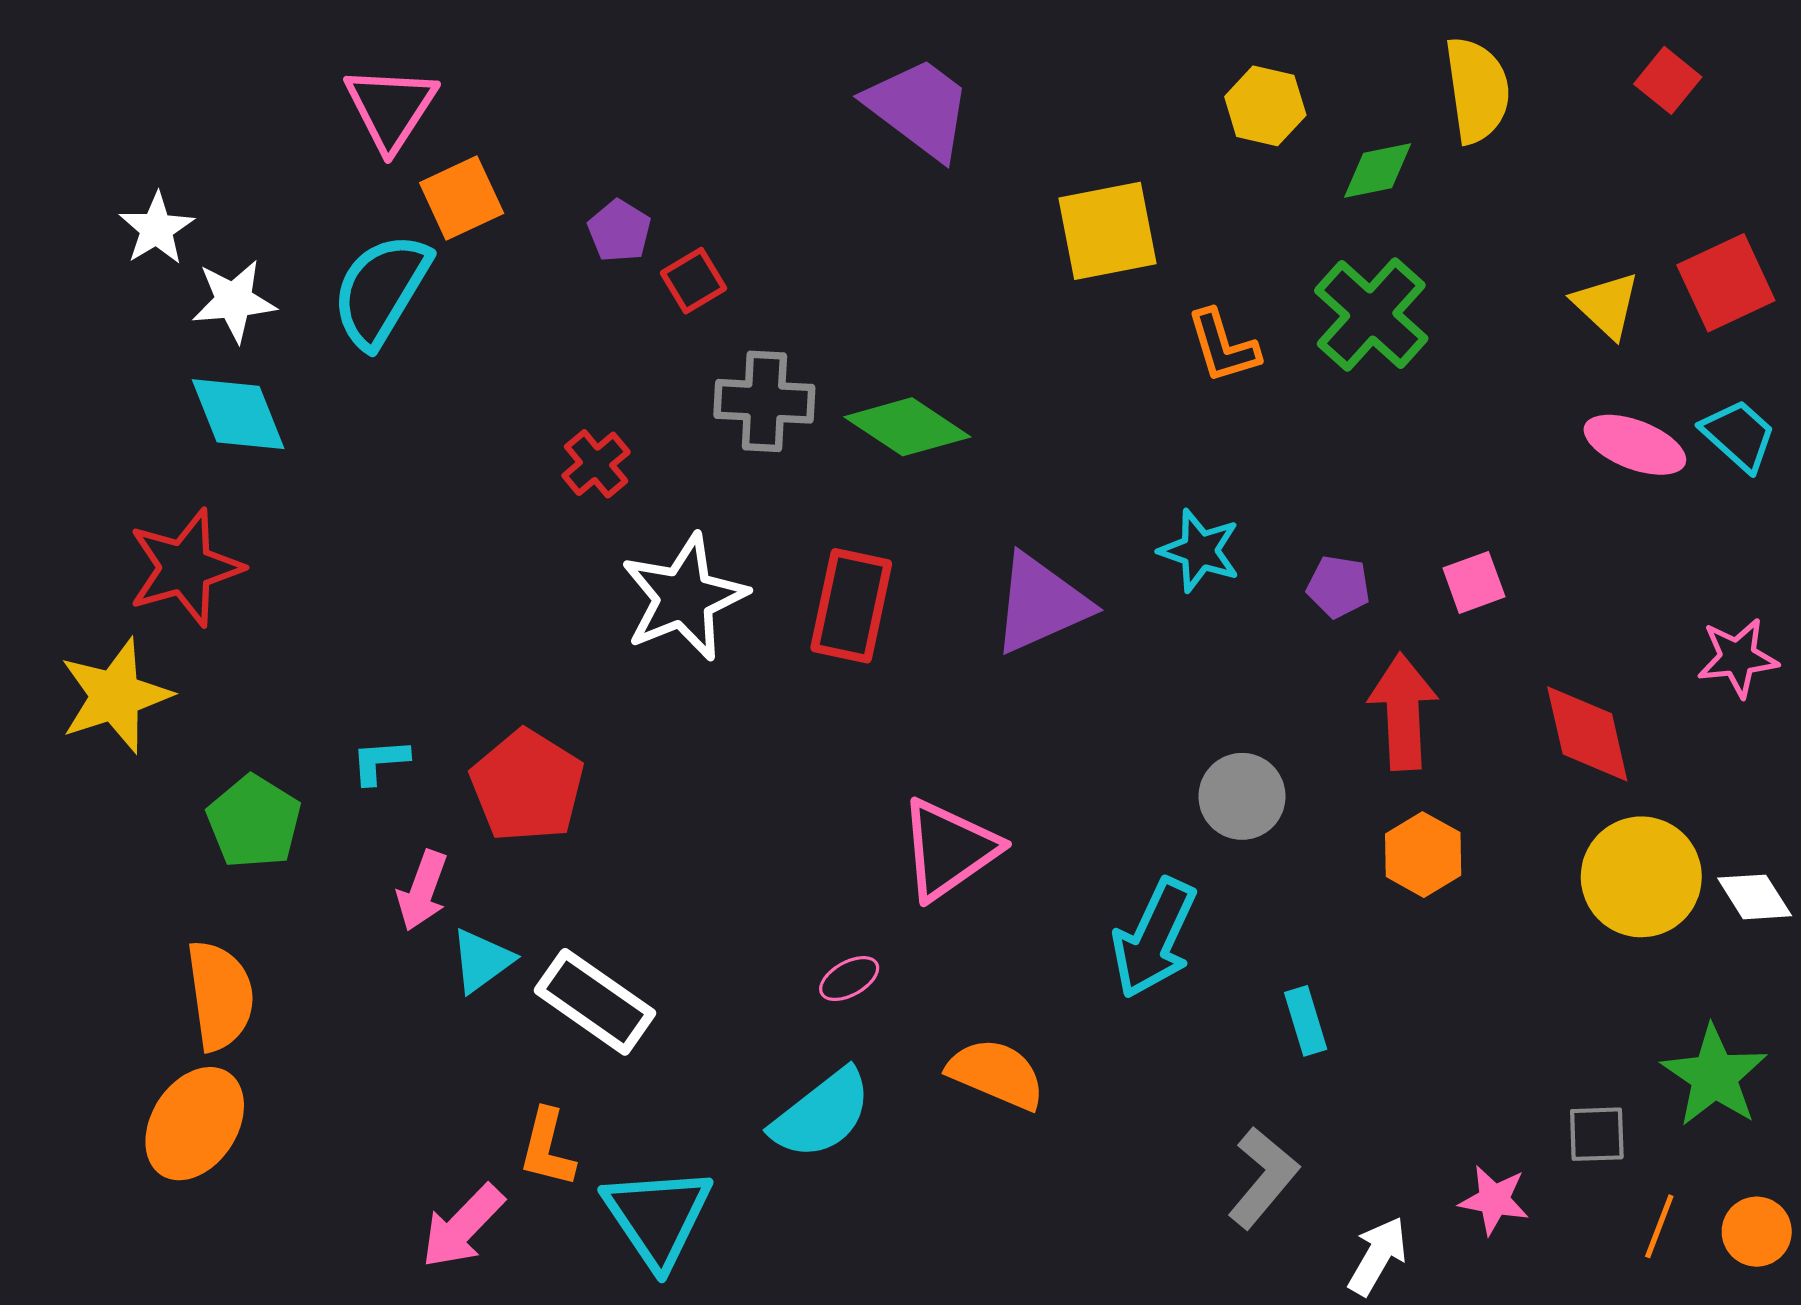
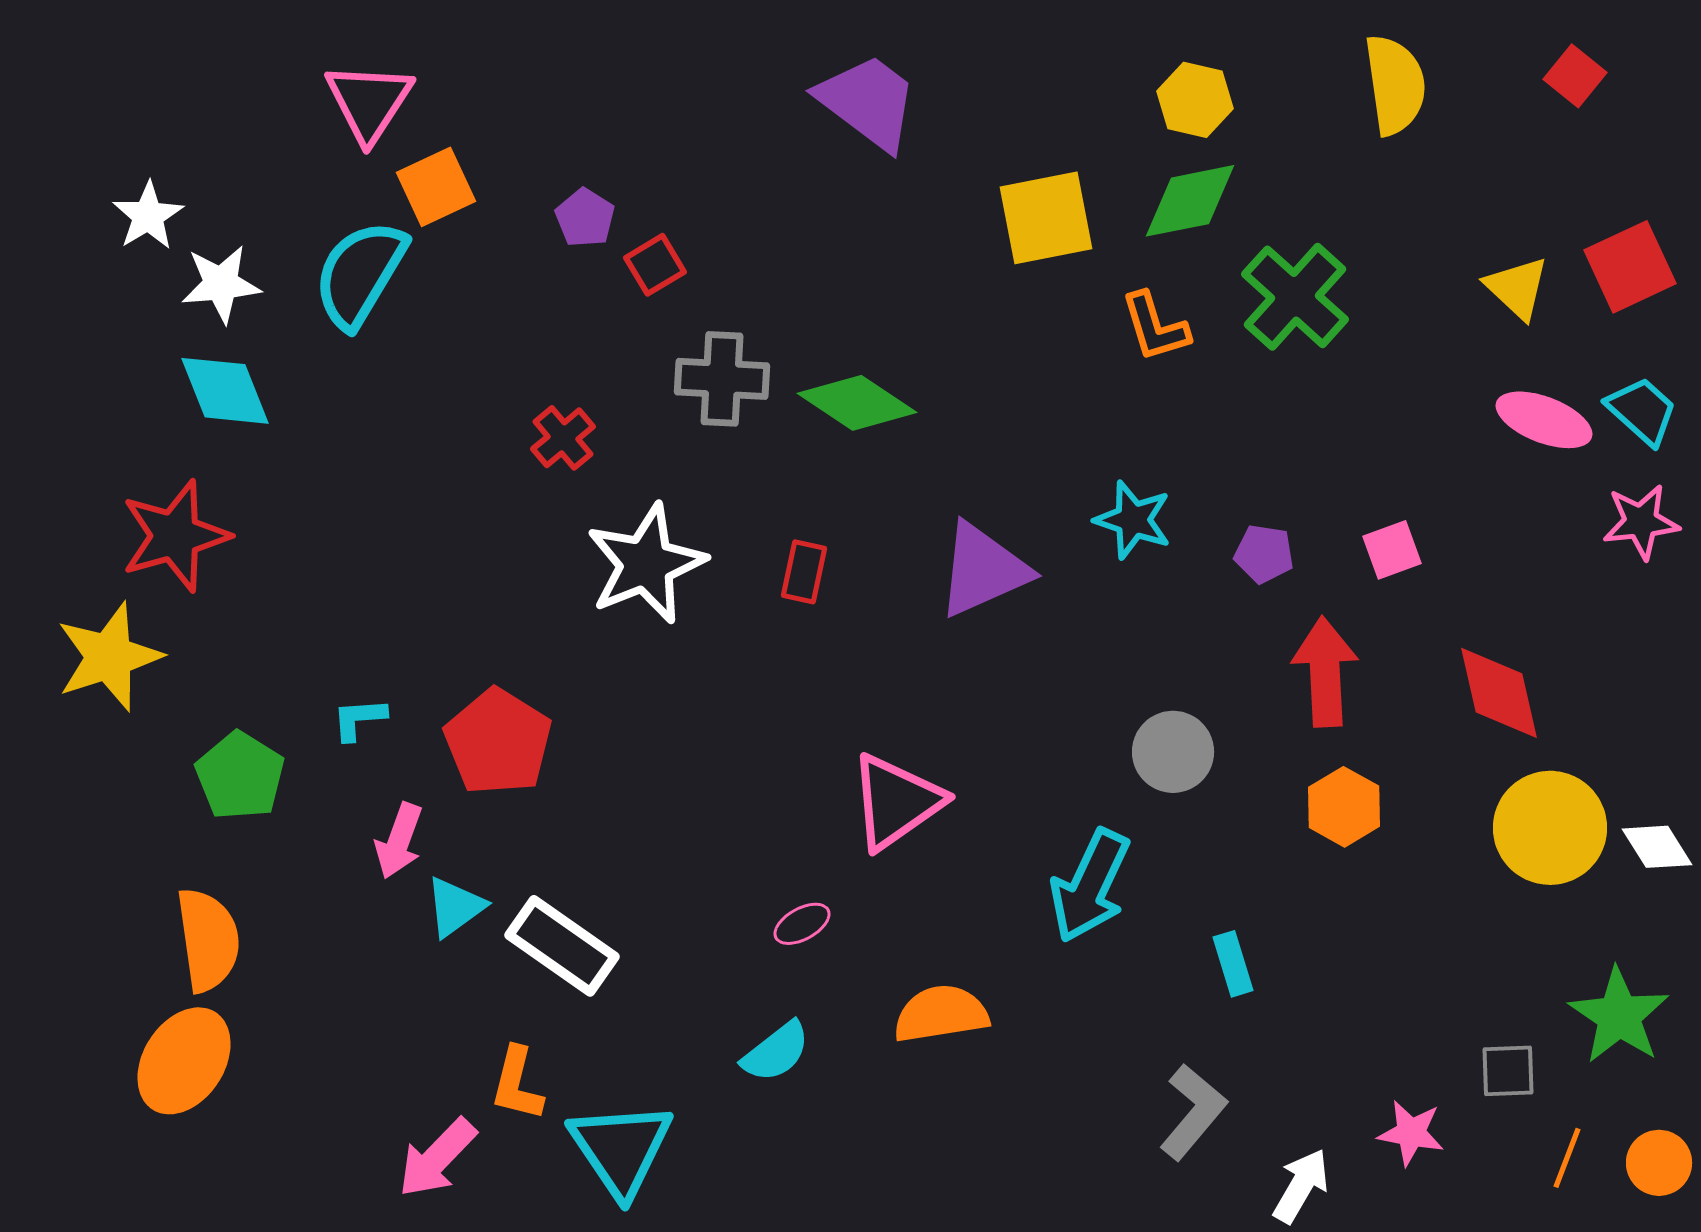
green diamond: (1378, 170) -> (1190, 201), moved, size x1.4
red rectangle: (851, 606) -> (804, 572), size x0.6
pink star: (1738, 658) -> (1641, 522), moved
orange semicircle: (996, 1074) -> (941, 1014), turned -32
cyan semicircle: (822, 1114) -> (776, 1052), size x0.7

